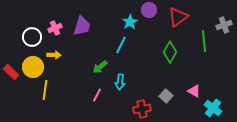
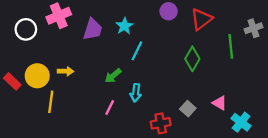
cyan star: (130, 22) -> (124, 26), moved
pink cross: (55, 28) -> (59, 16), moved, size x1.5
white circle: (32, 37) -> (26, 29), moved
yellow arrow: (54, 55) -> (65, 71), moved

